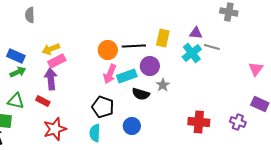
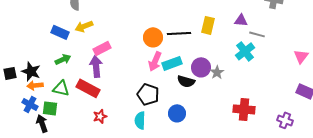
yellow arrow: (51, 49) -> (84, 26), moved
cyan cross: (192, 53) -> (245, 51), moved
blue rectangle: (16, 56) -> (60, 32), moved
purple circle: (150, 66) -> (201, 67), moved
gray star: (163, 85) -> (217, 72), moved
red rectangle: (43, 101) -> (88, 88), size x1.6
purple cross: (238, 122) -> (285, 120), moved
red star: (55, 129) -> (100, 116), size x0.6

